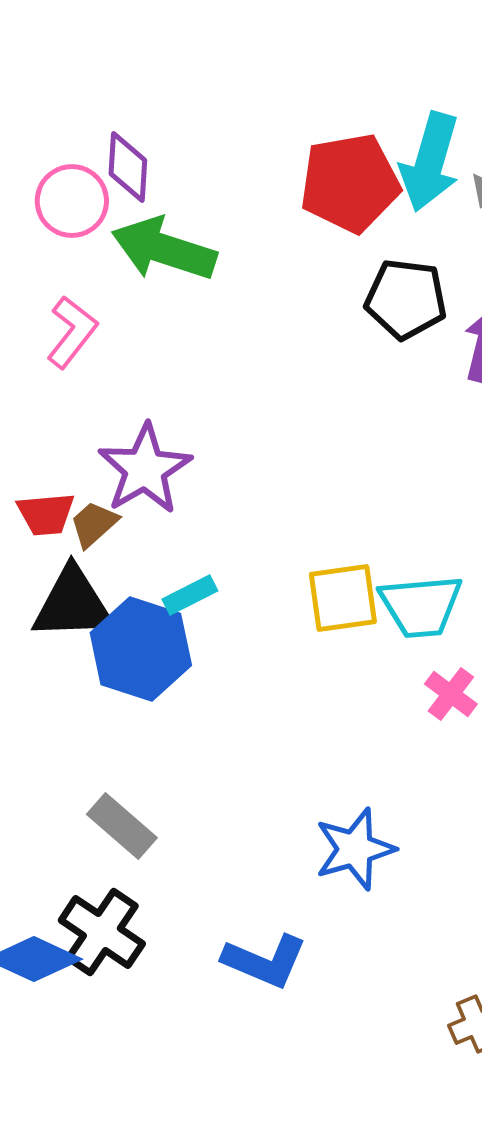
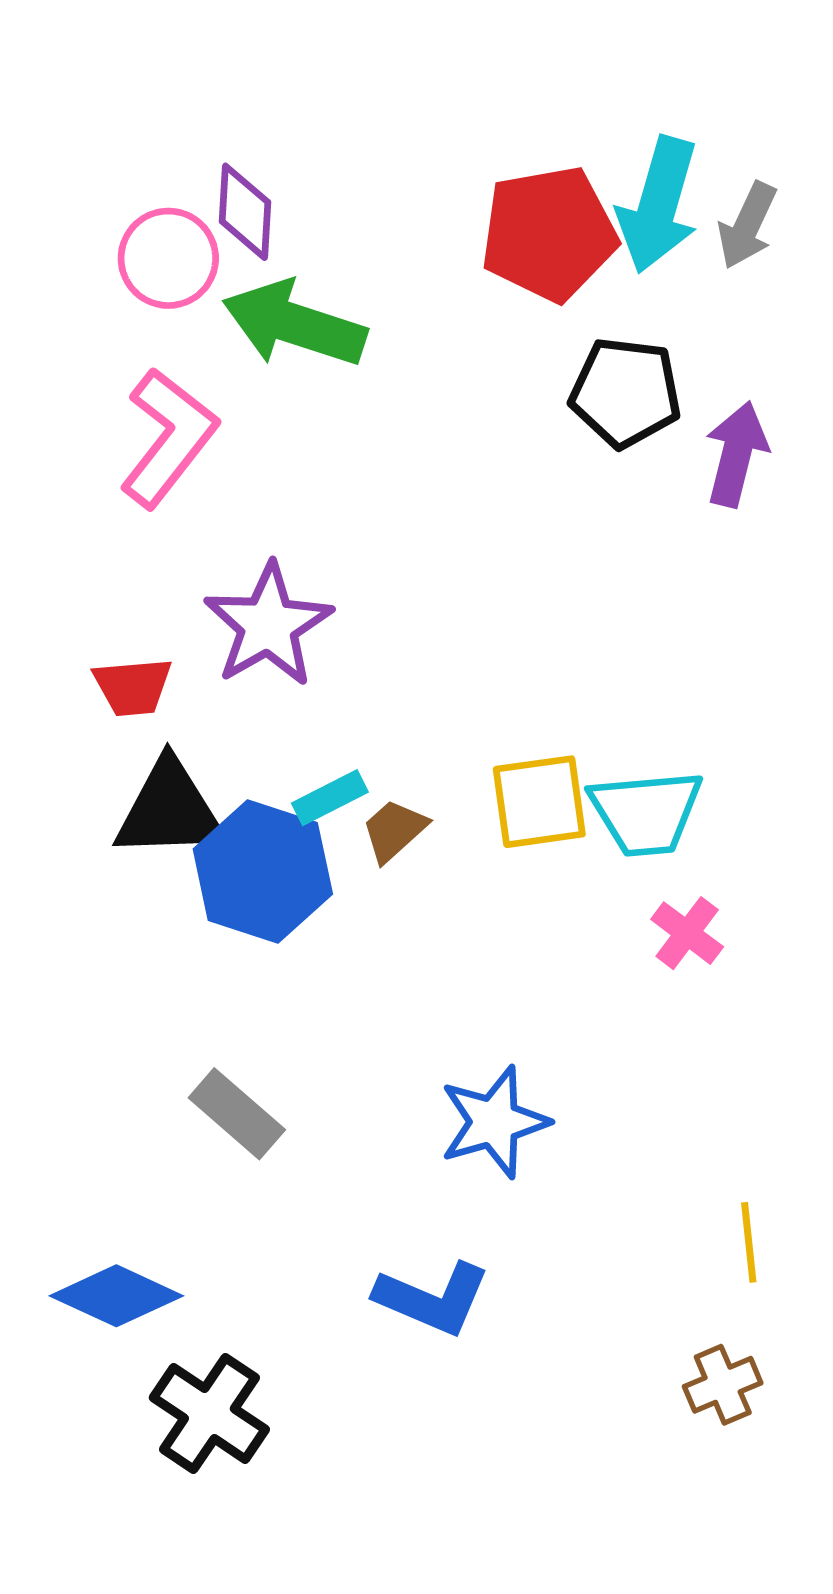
pink L-shape: (72, 332) -> (168, 438), size x1.4
brown trapezoid: (94, 524) -> (394, 830), moved
blue star: (355, 849) -> (494, 1122), moved
black cross: (102, 932) -> (209, 1413), moved

